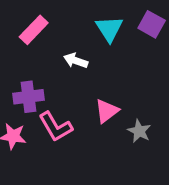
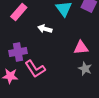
pink triangle: (107, 111) -> (81, 48), moved, turned 35

